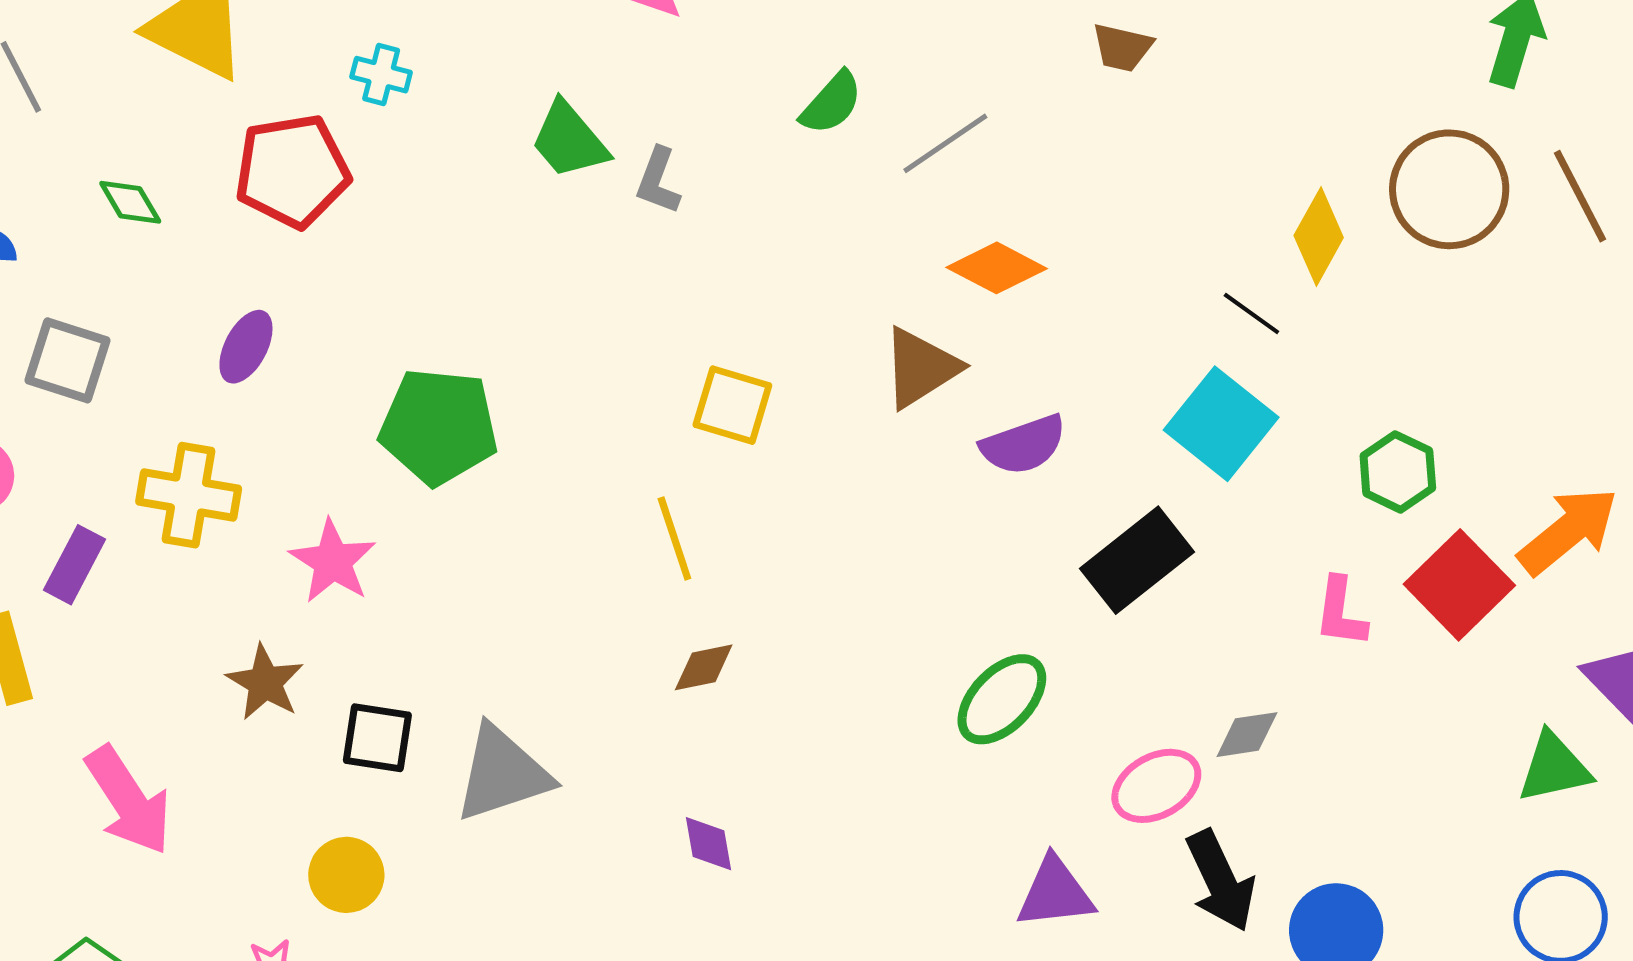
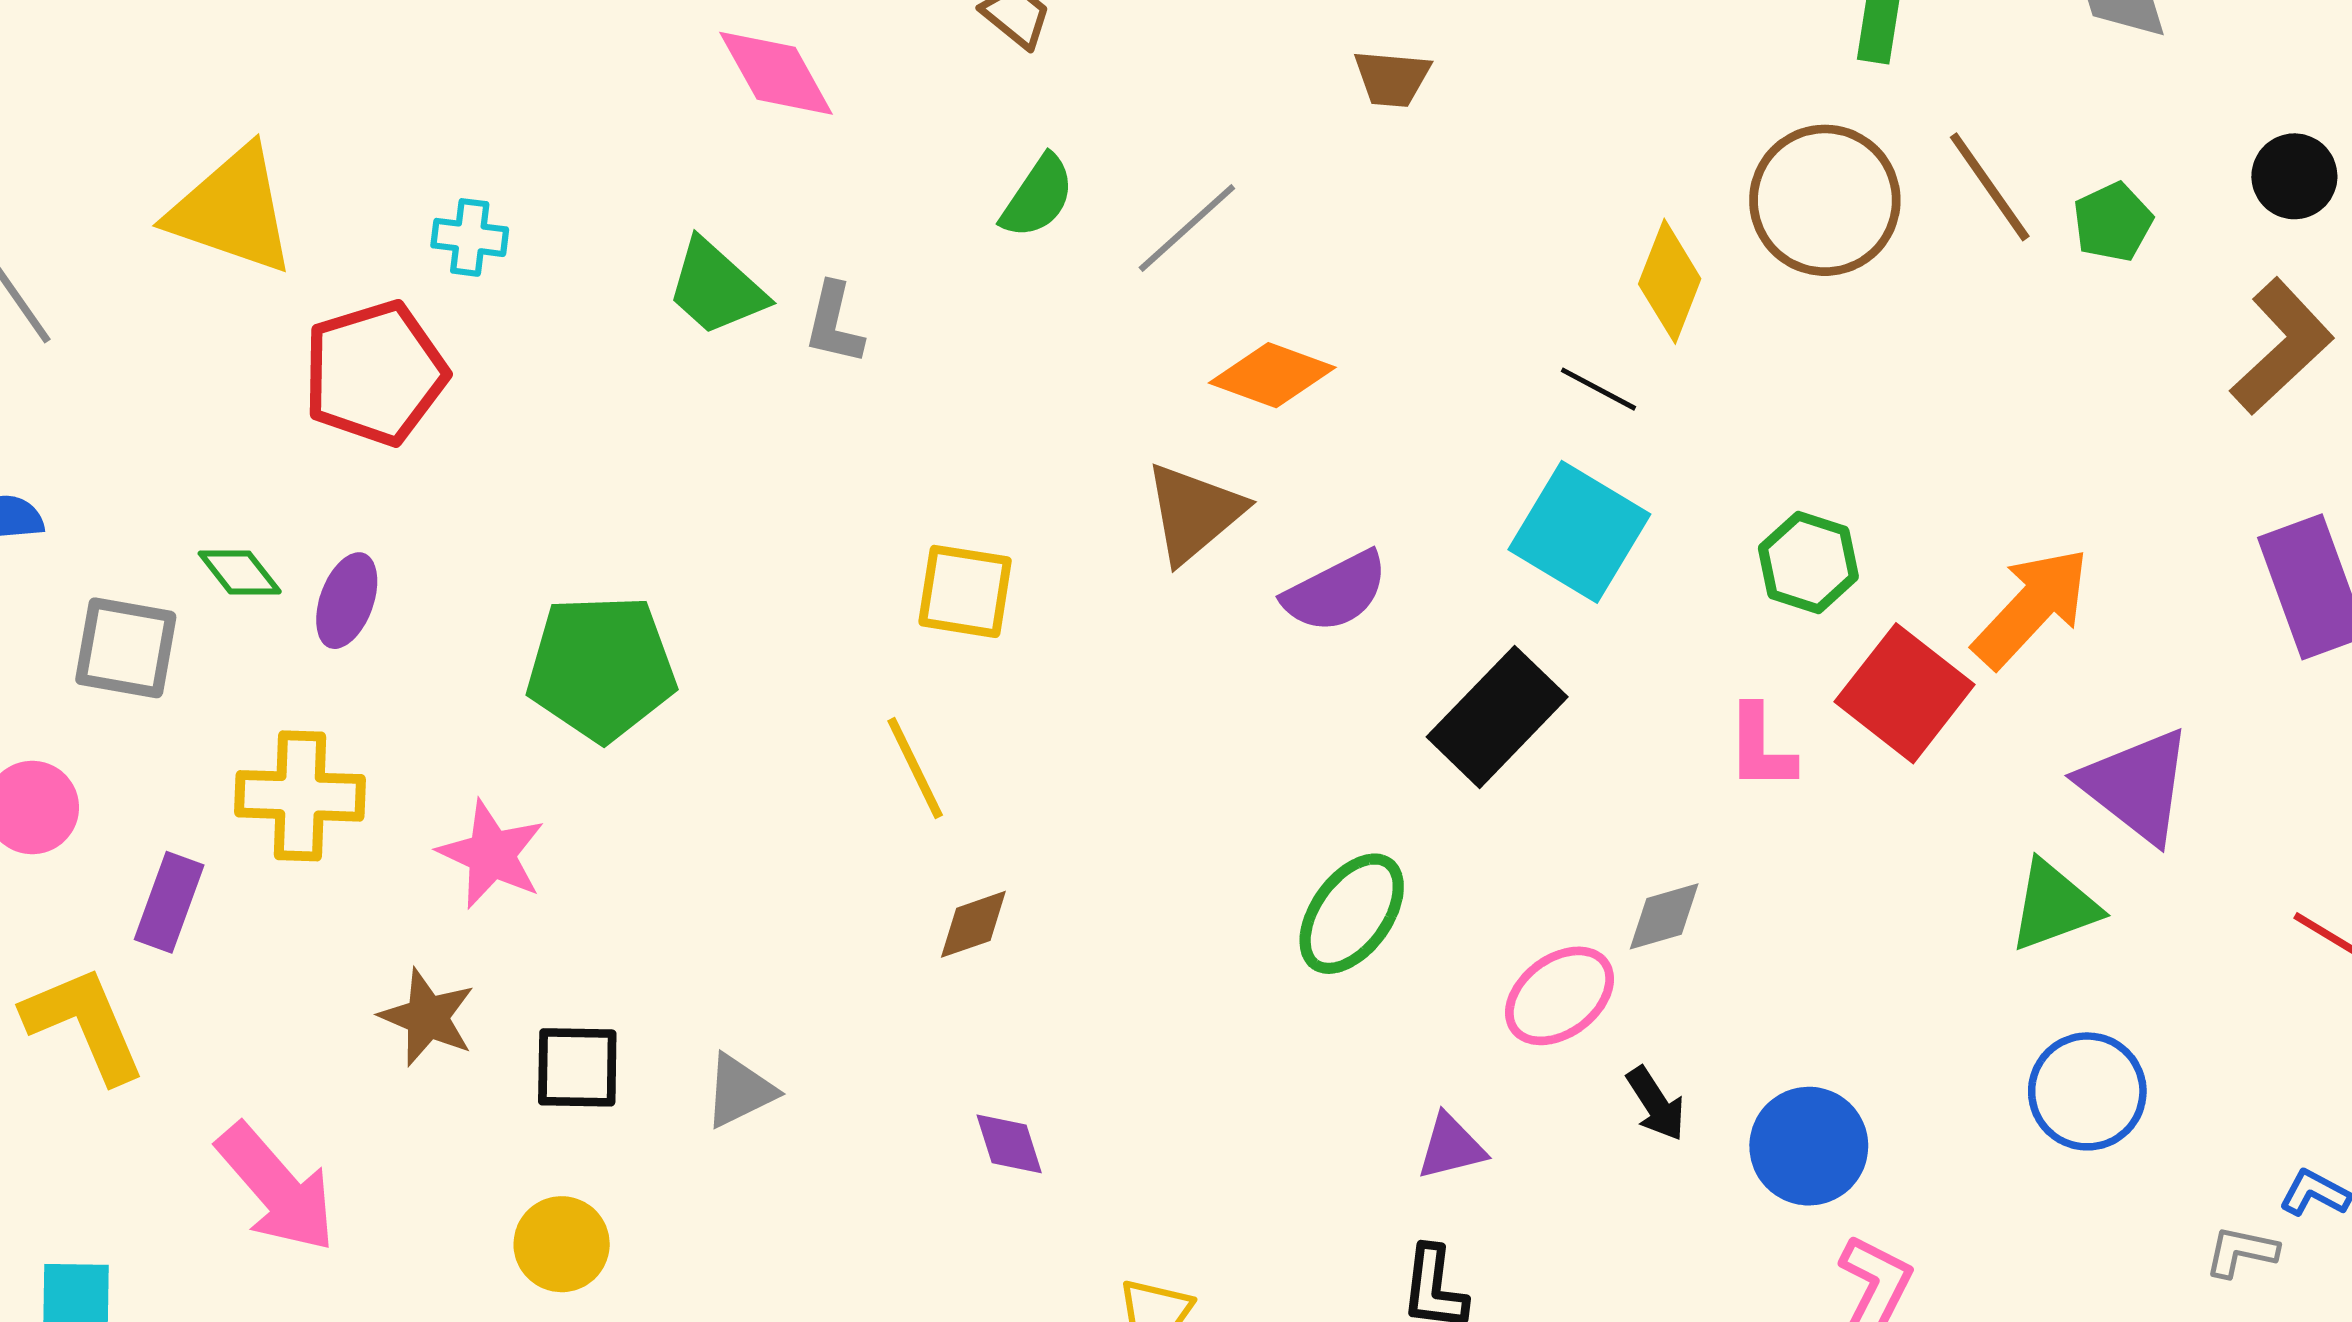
green diamond: (130, 202) -> (240, 572), moved
gray triangle: (502, 773) -> (740, 1091), size x0.6
black arrow: (1221, 881) -> (1656, 1104), size x0.6
purple triangle: (1055, 893) -> (1451, 1147), size x0.7

